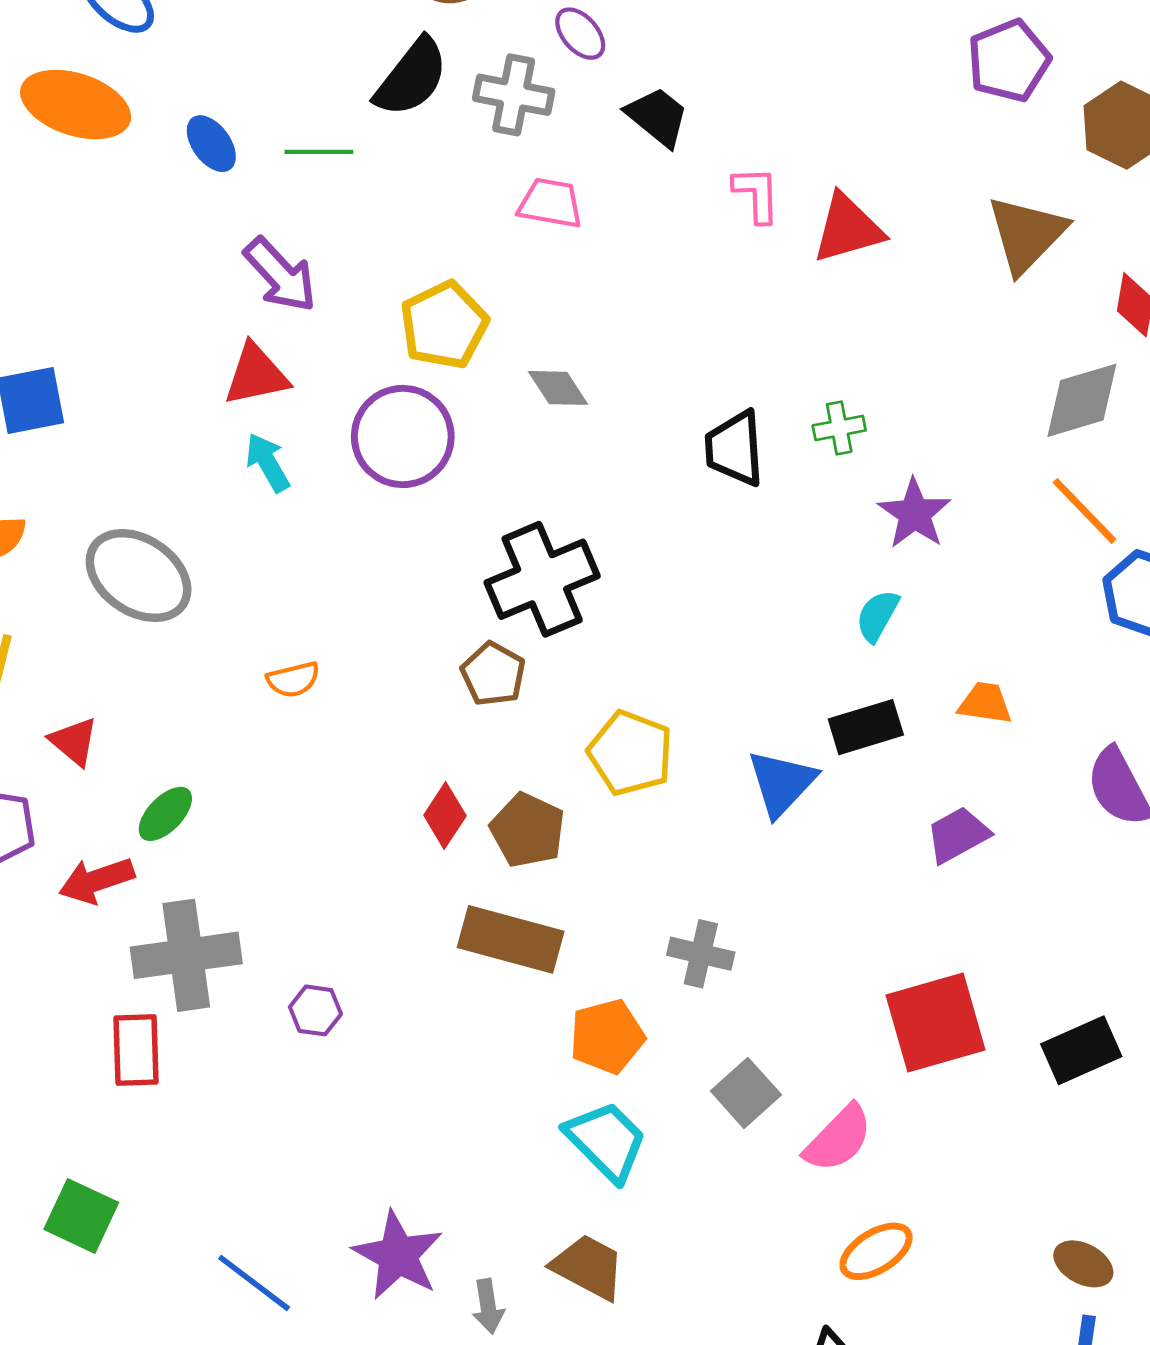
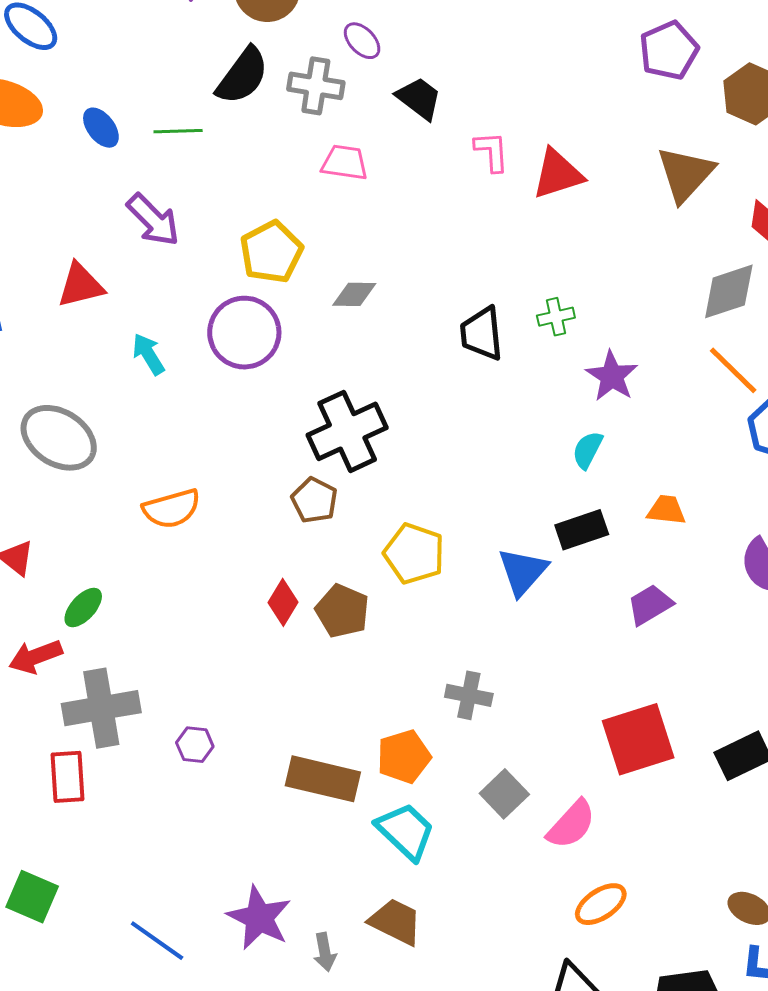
red triangle: (256, 375) -> (81, 285), moved
gray diamond: (558, 388) -> (354, 294), turned -54
orange semicircle: (293, 680) -> (172, 509), size x1.5
brown rectangle: (511, 939) -> (323, 779), moved

